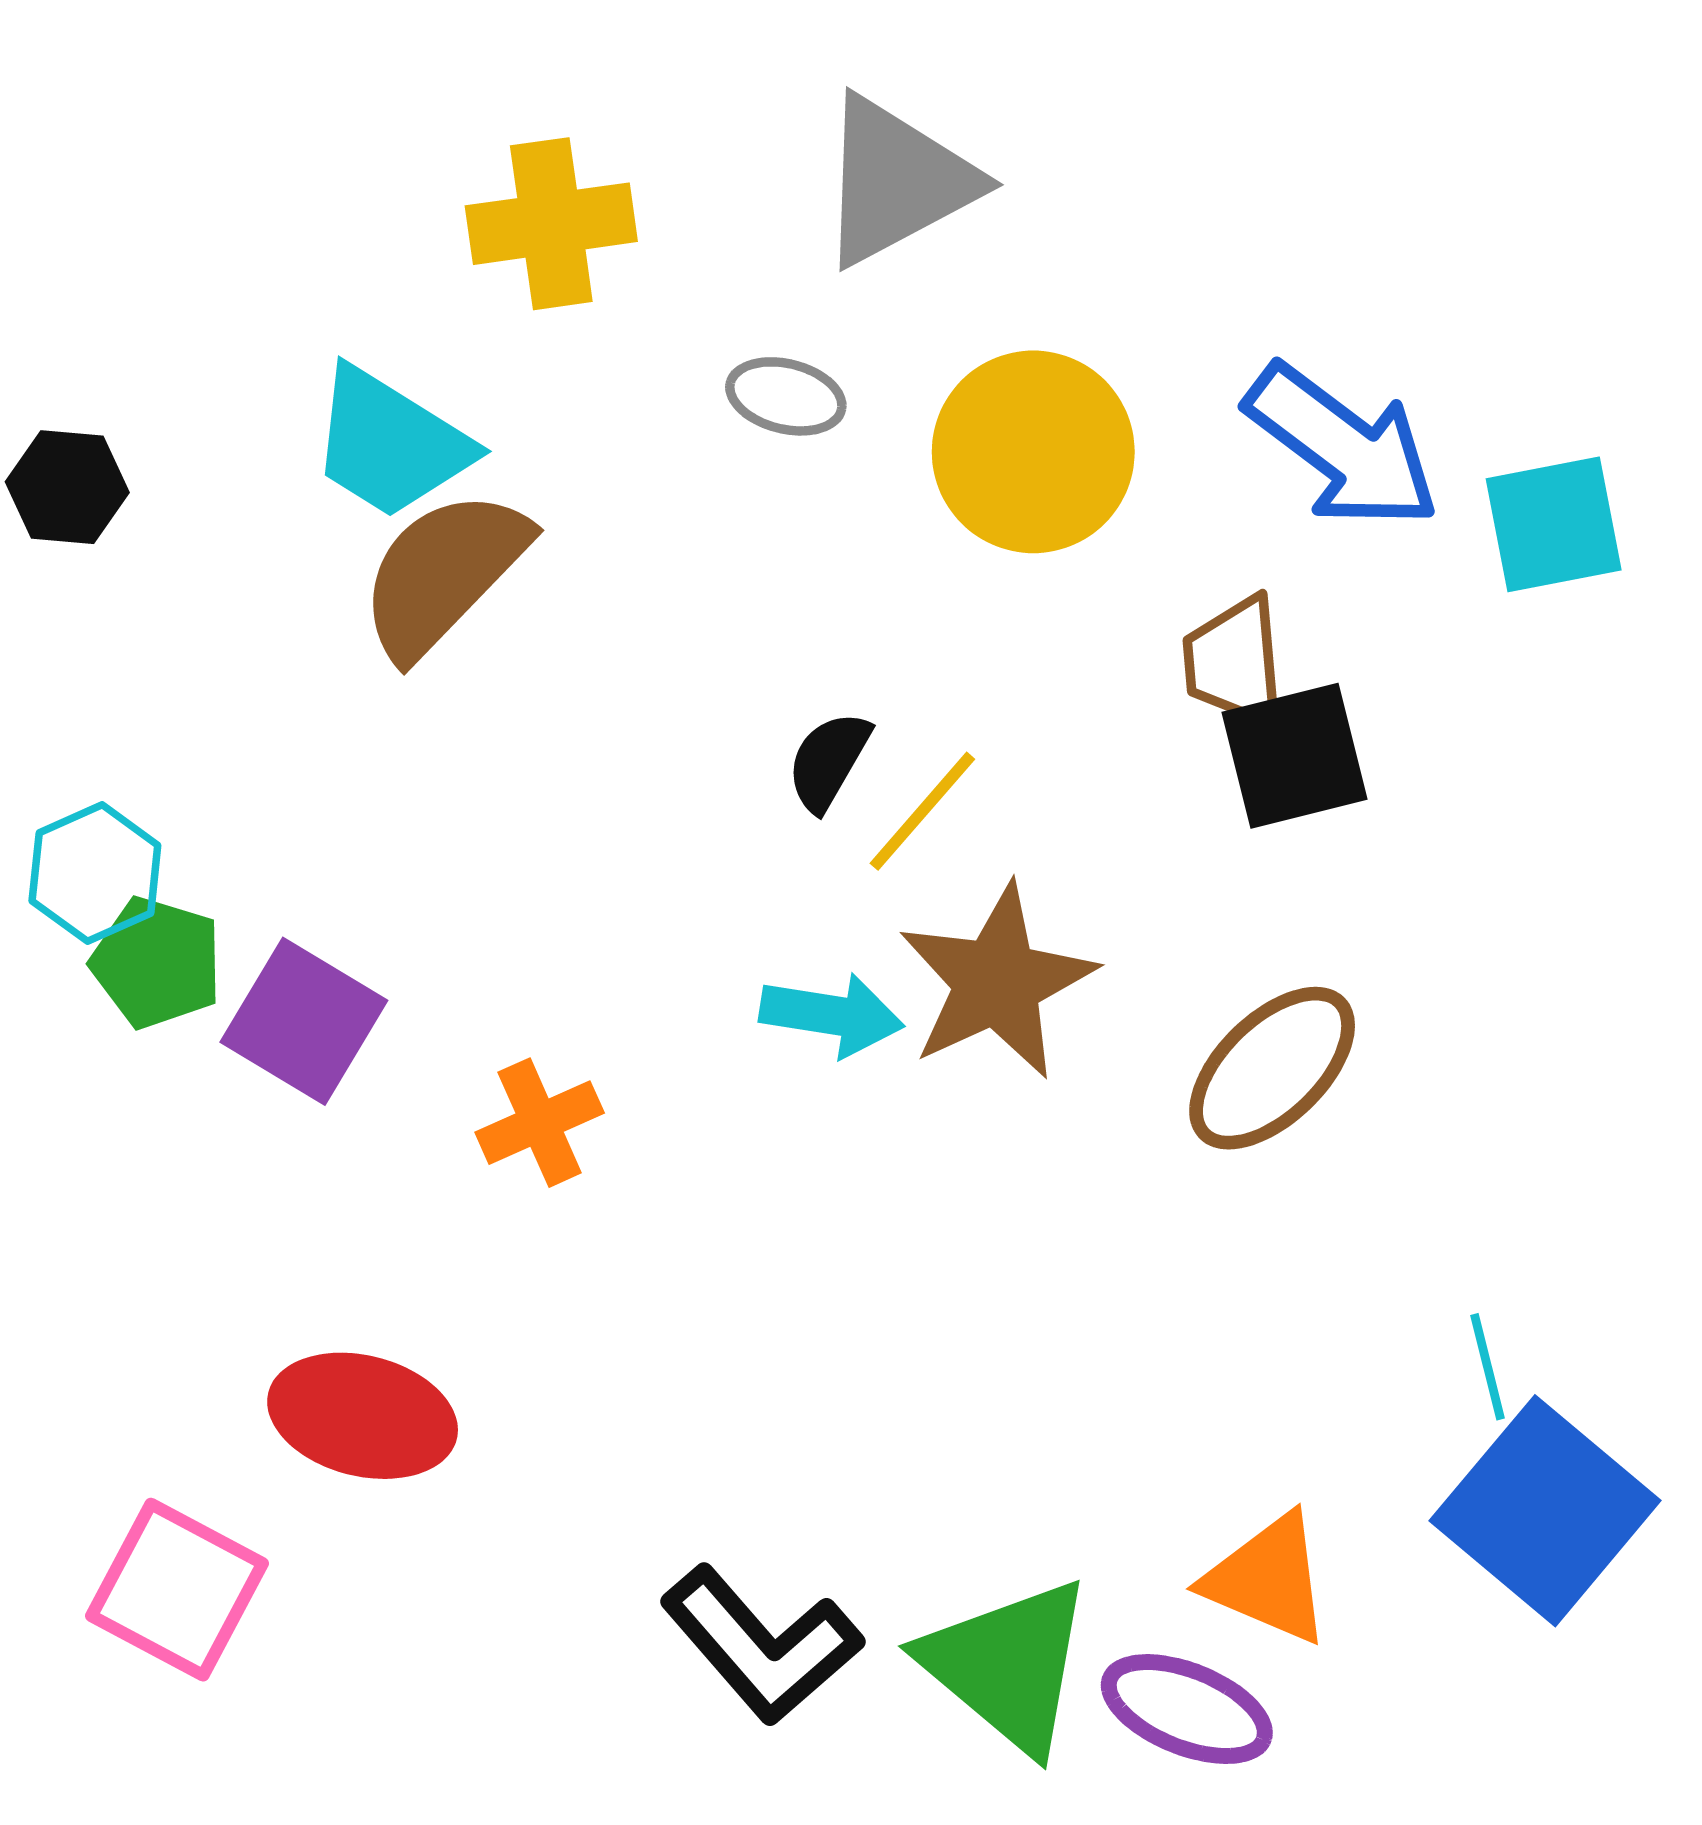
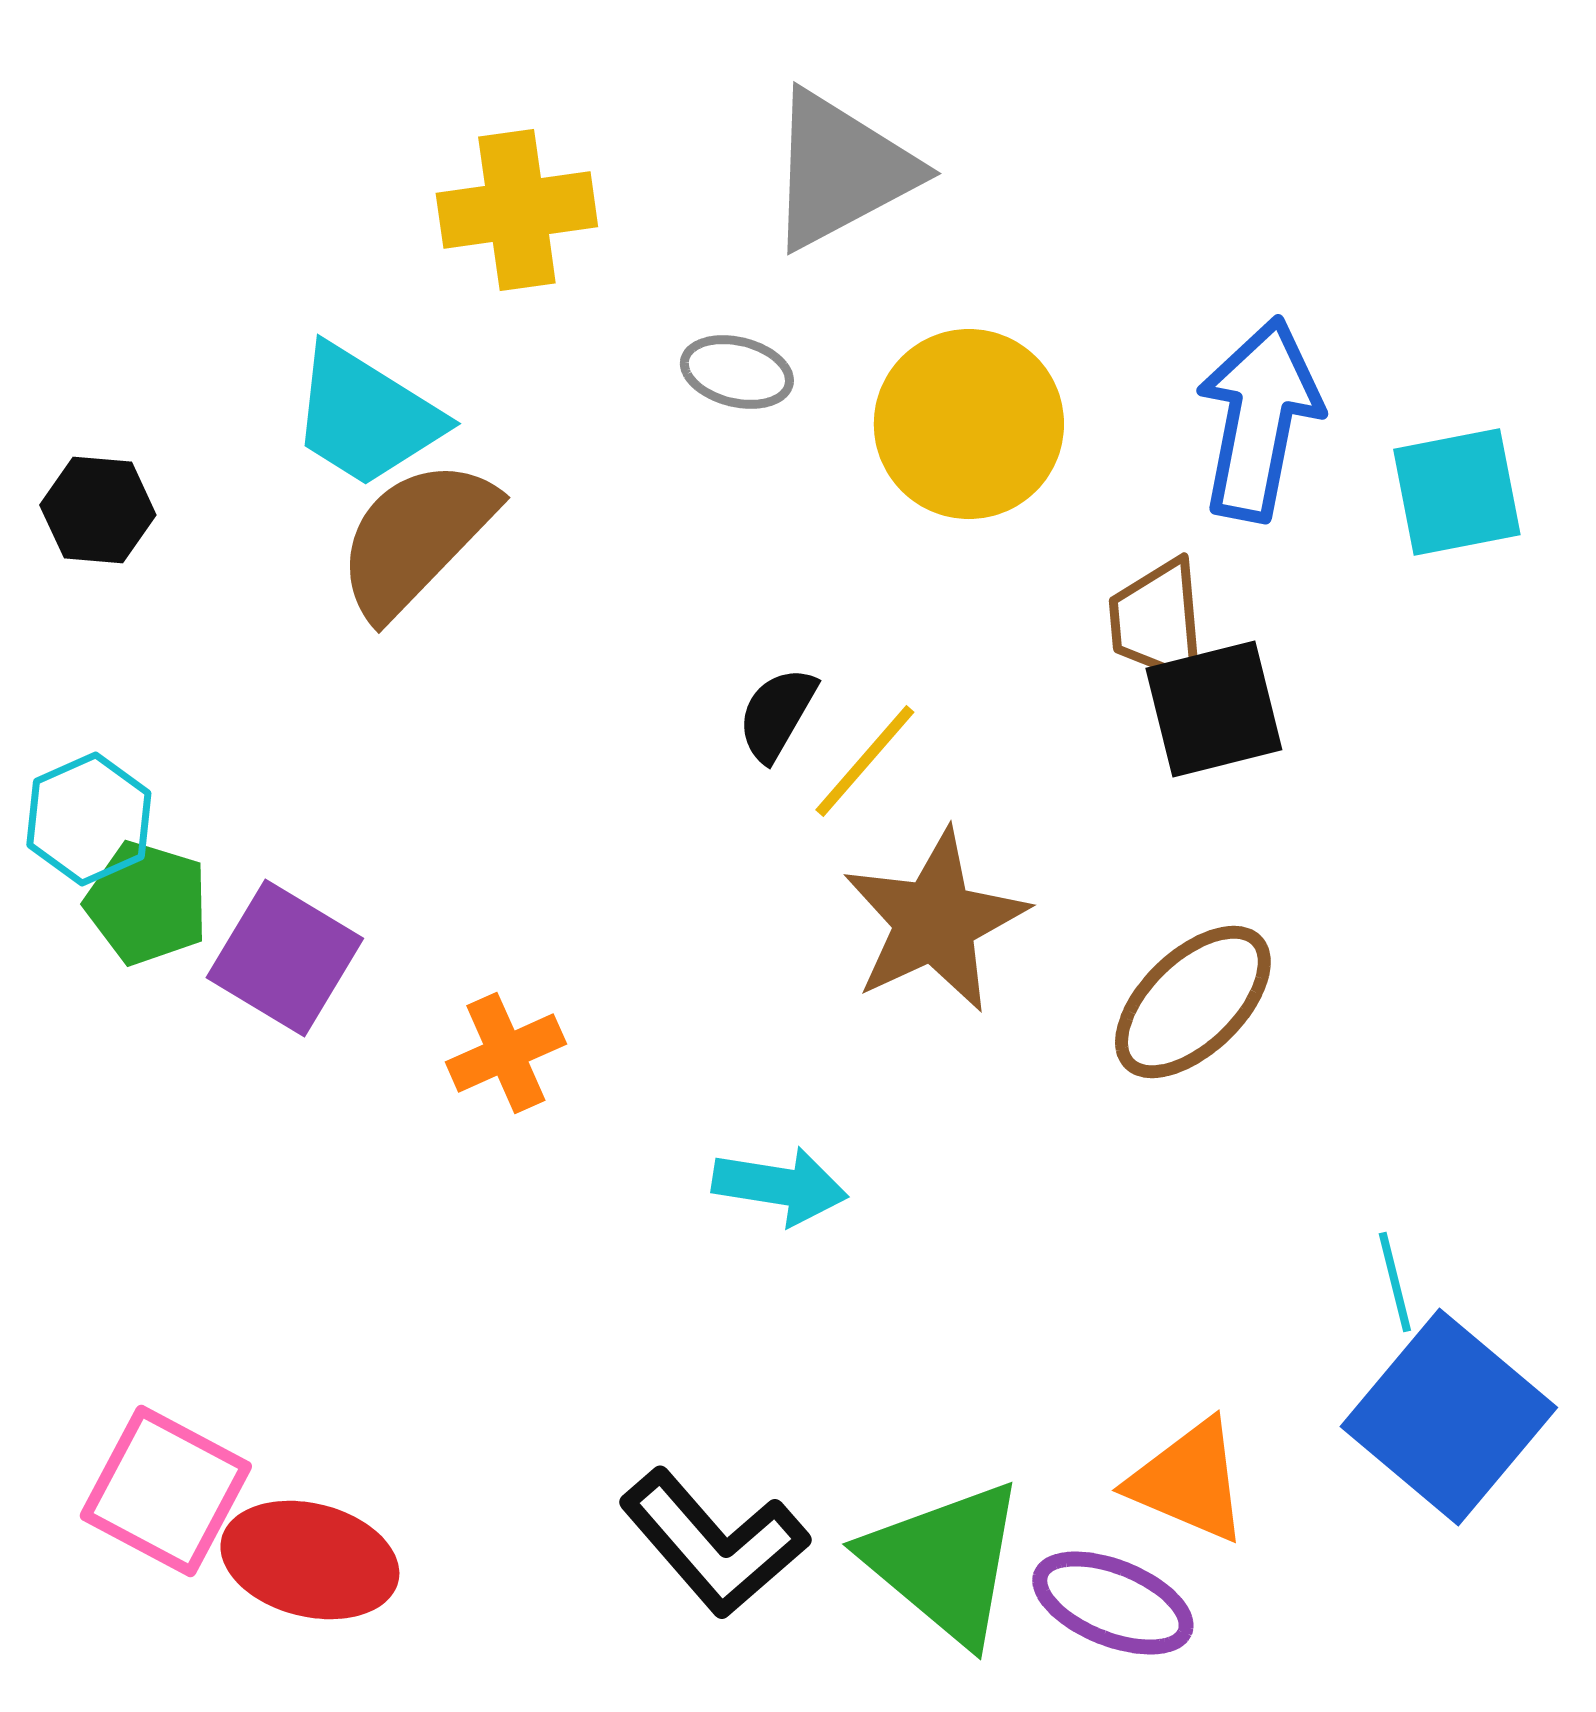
blue arrow: (1342, 447) -> (1259, 419), turned -116
black hexagon: (67, 487) -> (98, 510), moved
cyan arrow: (832, 1015) -> (780, 1186), moved
red ellipse: (363, 1416) -> (310, 1560), moved

